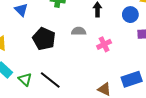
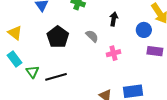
gray semicircle: (79, 31) -> (92, 36), turned 32
black line: (50, 80) -> (56, 77), turned -65

